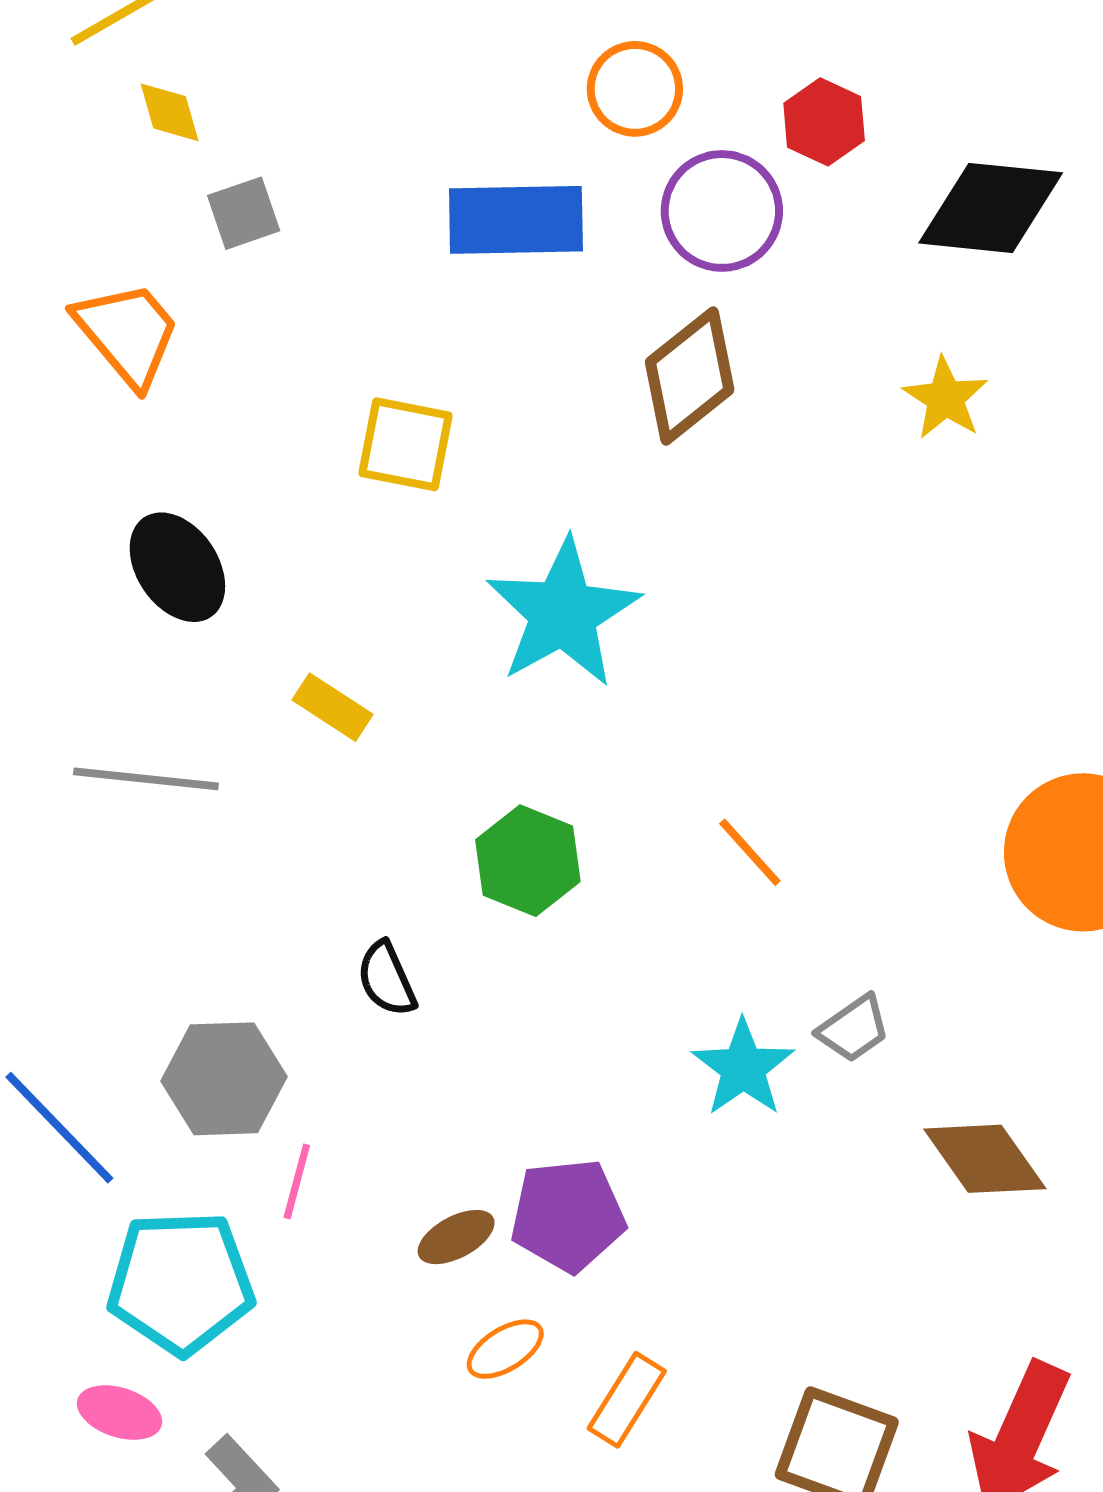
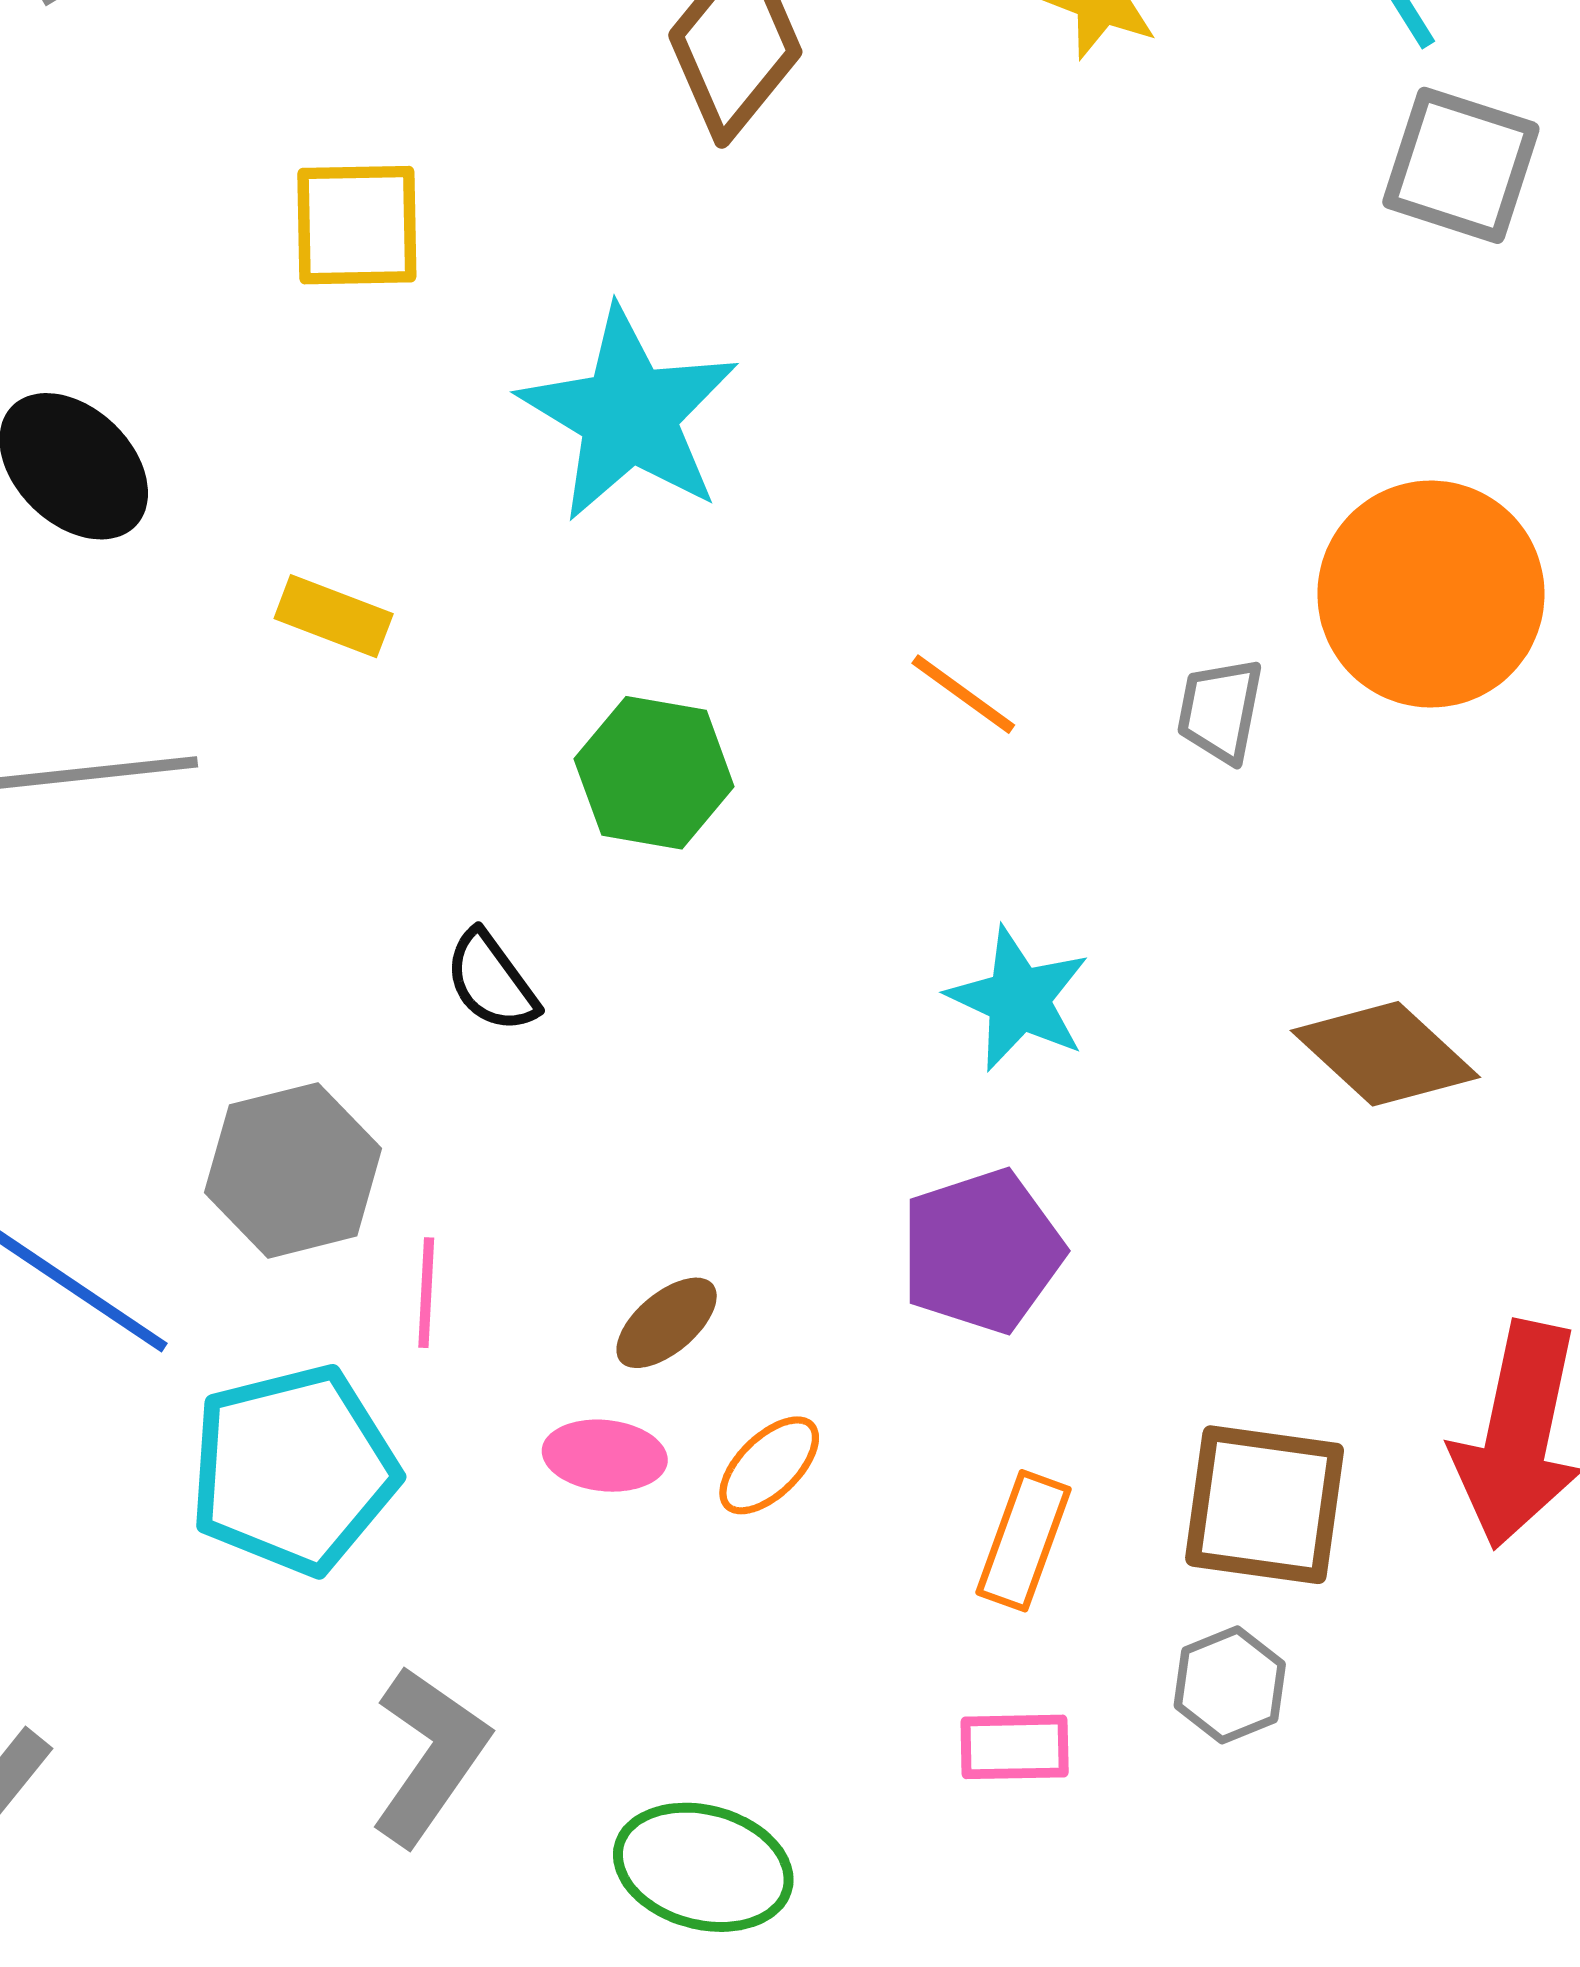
gray trapezoid: (854, 1029) -> (1220, 710), moved, turned 148
purple pentagon: (568, 1215) -> (982, 1251), moved
orange rectangle: (627, 1400) -> (1023, 1541), moved
pink ellipse: (120, 1413) -> (605, 1456), moved

